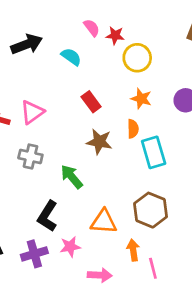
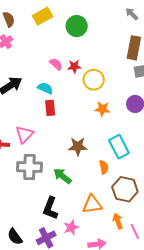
red rectangle: (91, 102) -> (50, 108), moved, turned 42
orange semicircle: (133, 129) -> (104, 167), moved
gray cross: (30, 156) -> (29, 167), size x1.4

